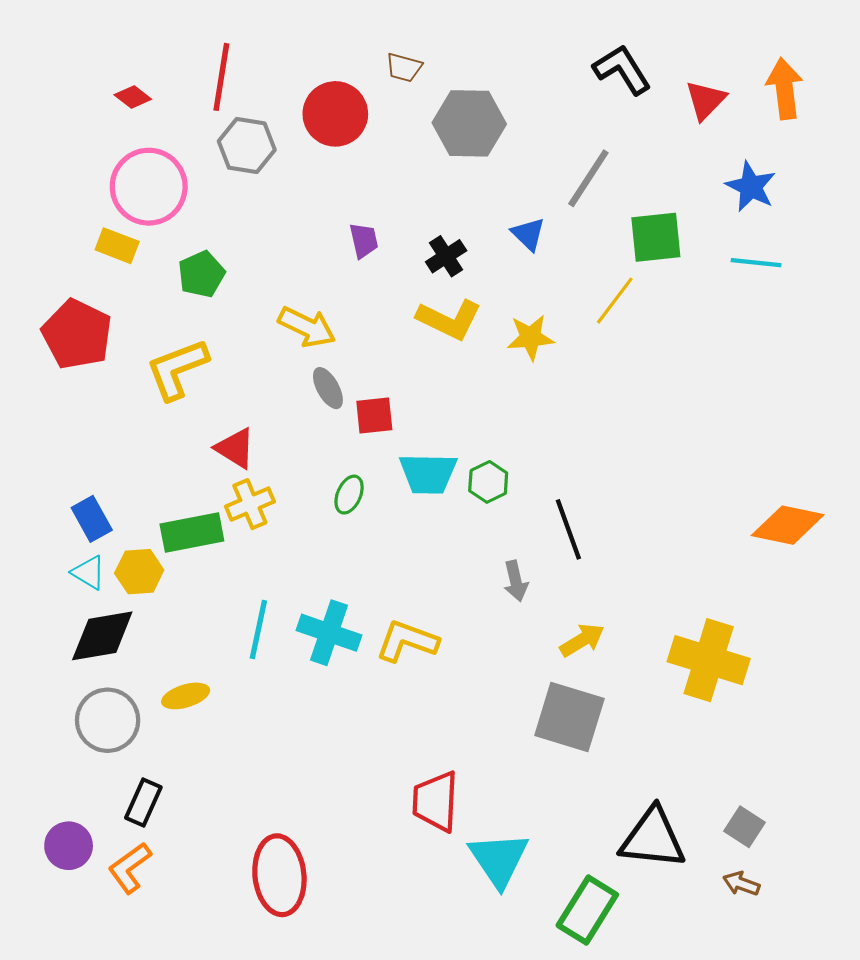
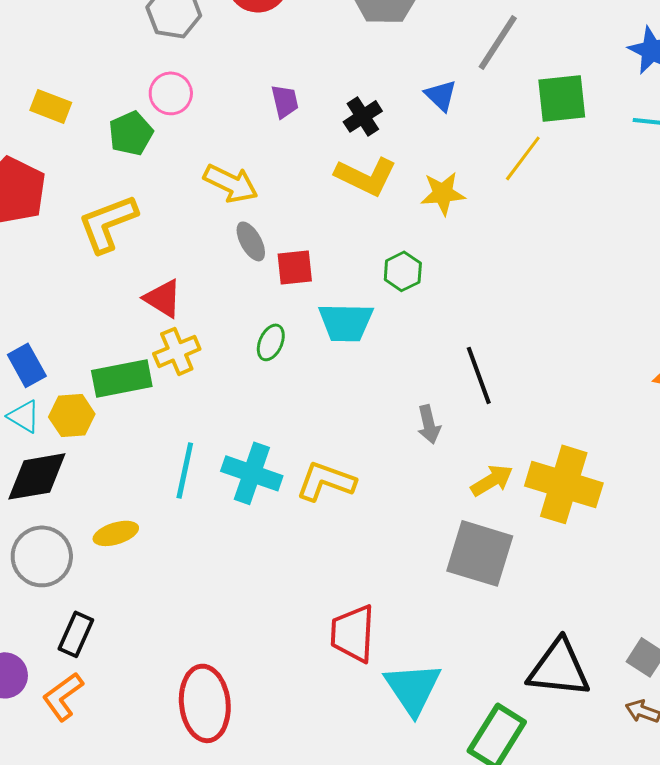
pink circle: (149, 187) -> (171, 93), moved, size x0.6
green hexagon: (488, 482) -> (403, 271), moved
yellow cross: (709, 660) -> (564, 484), moved

